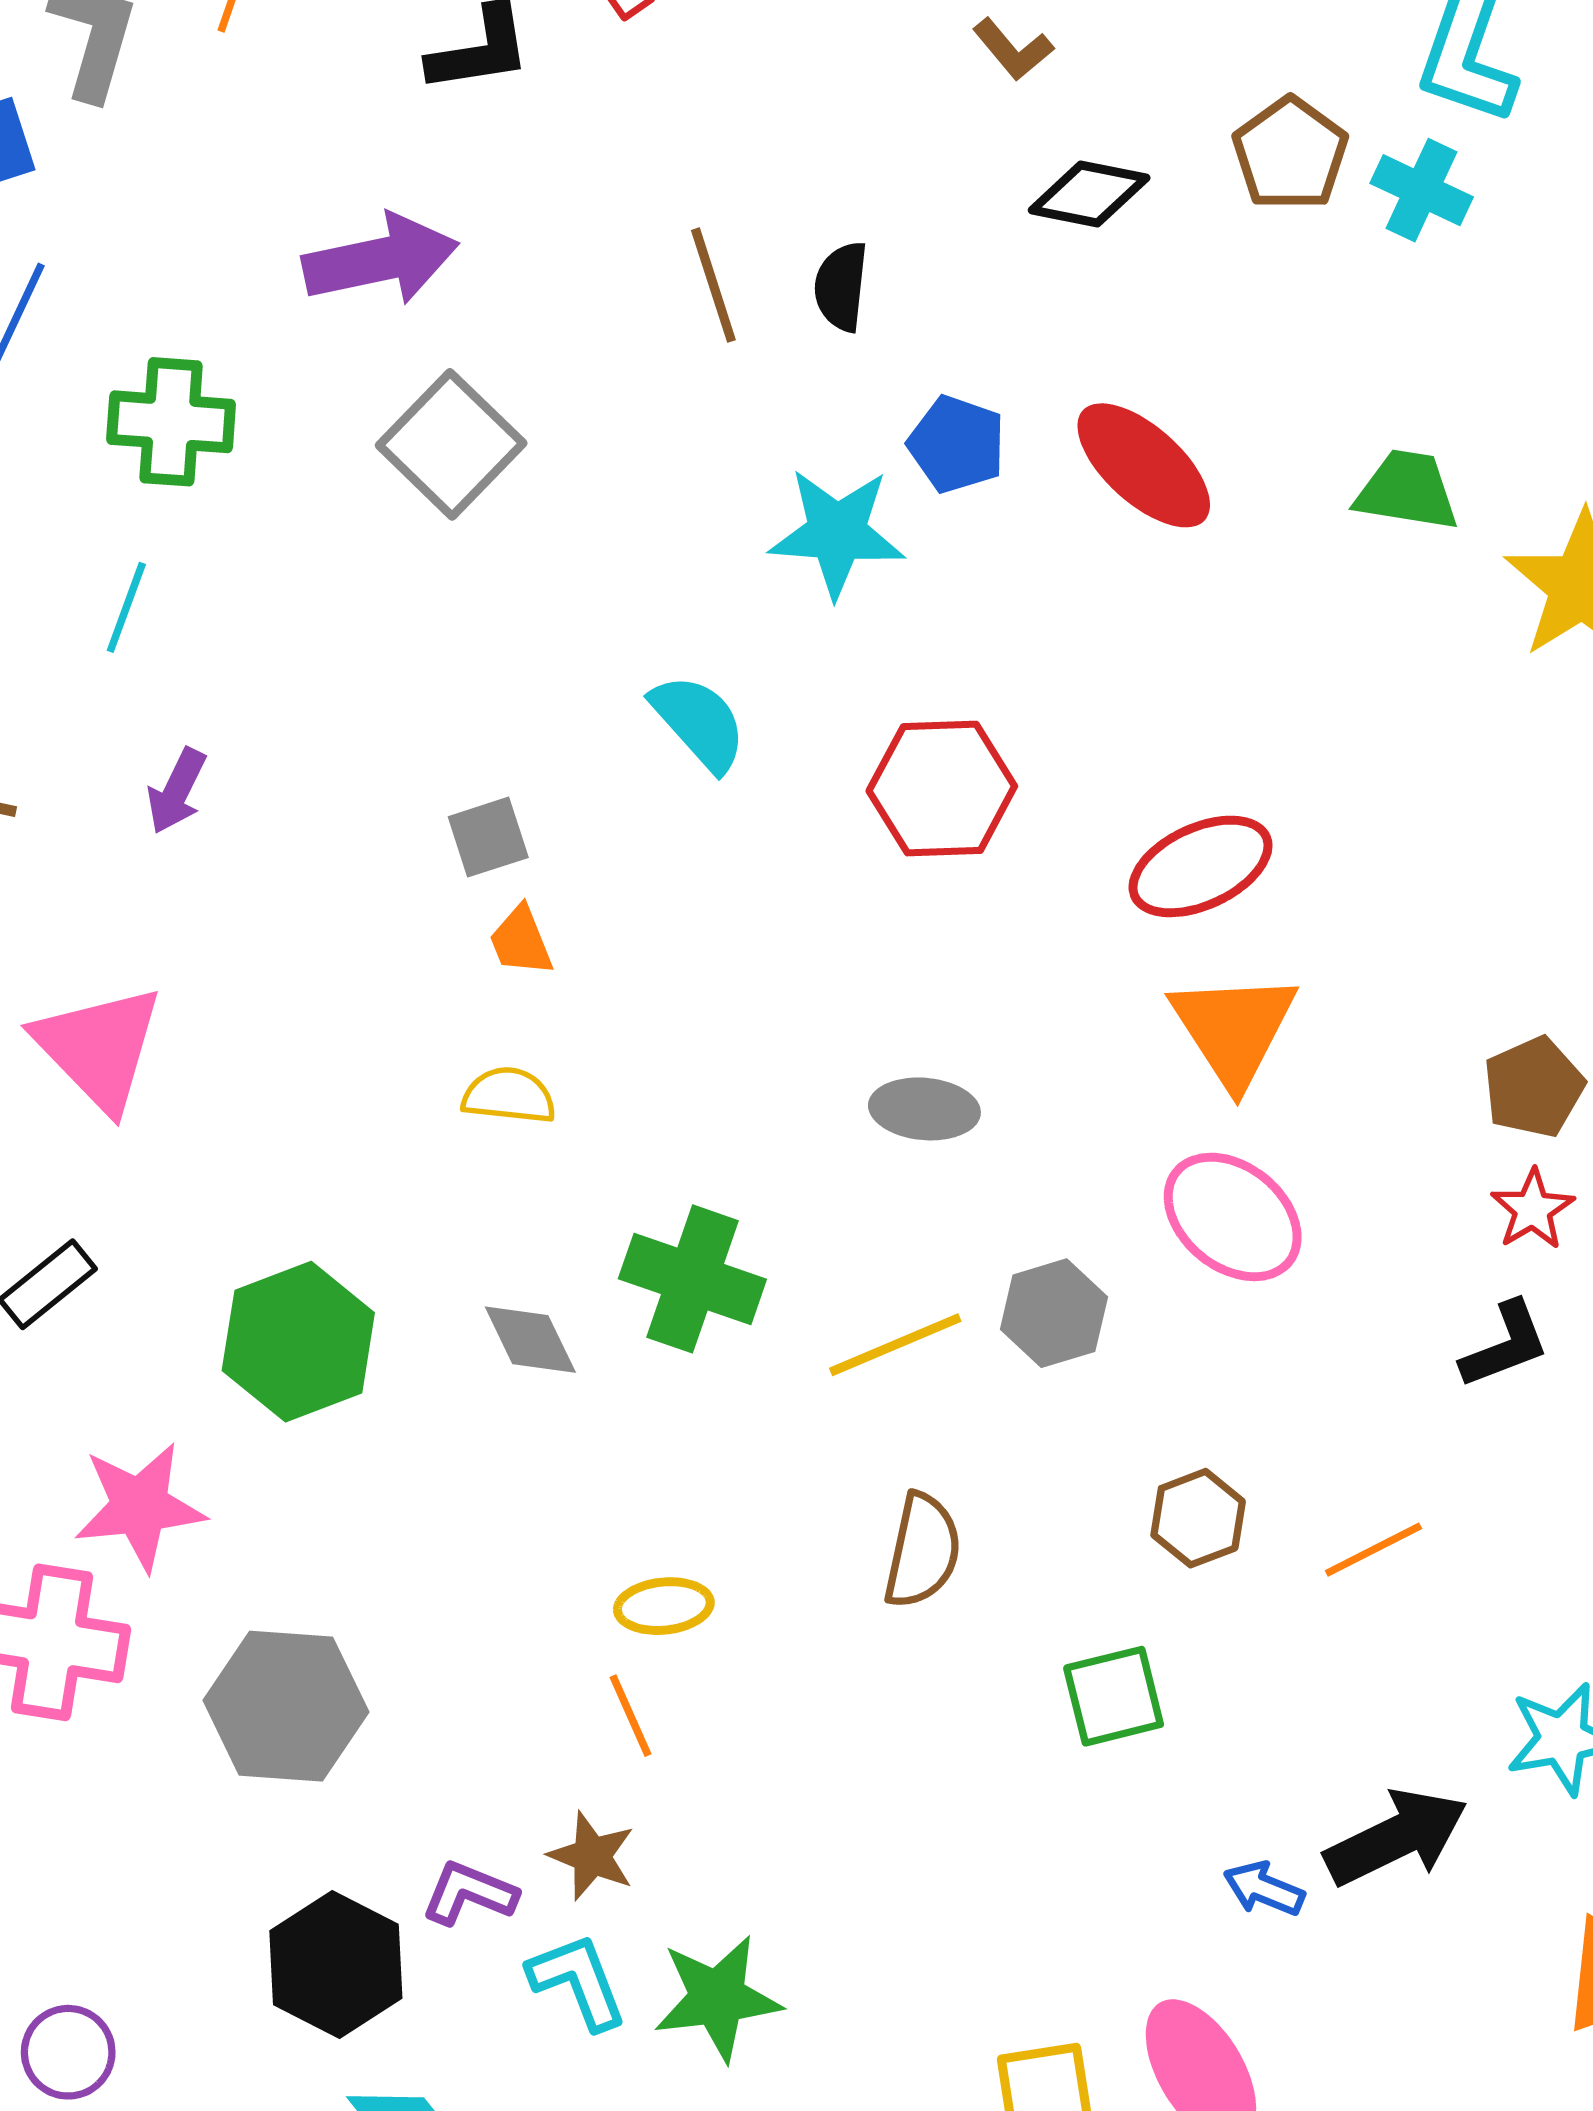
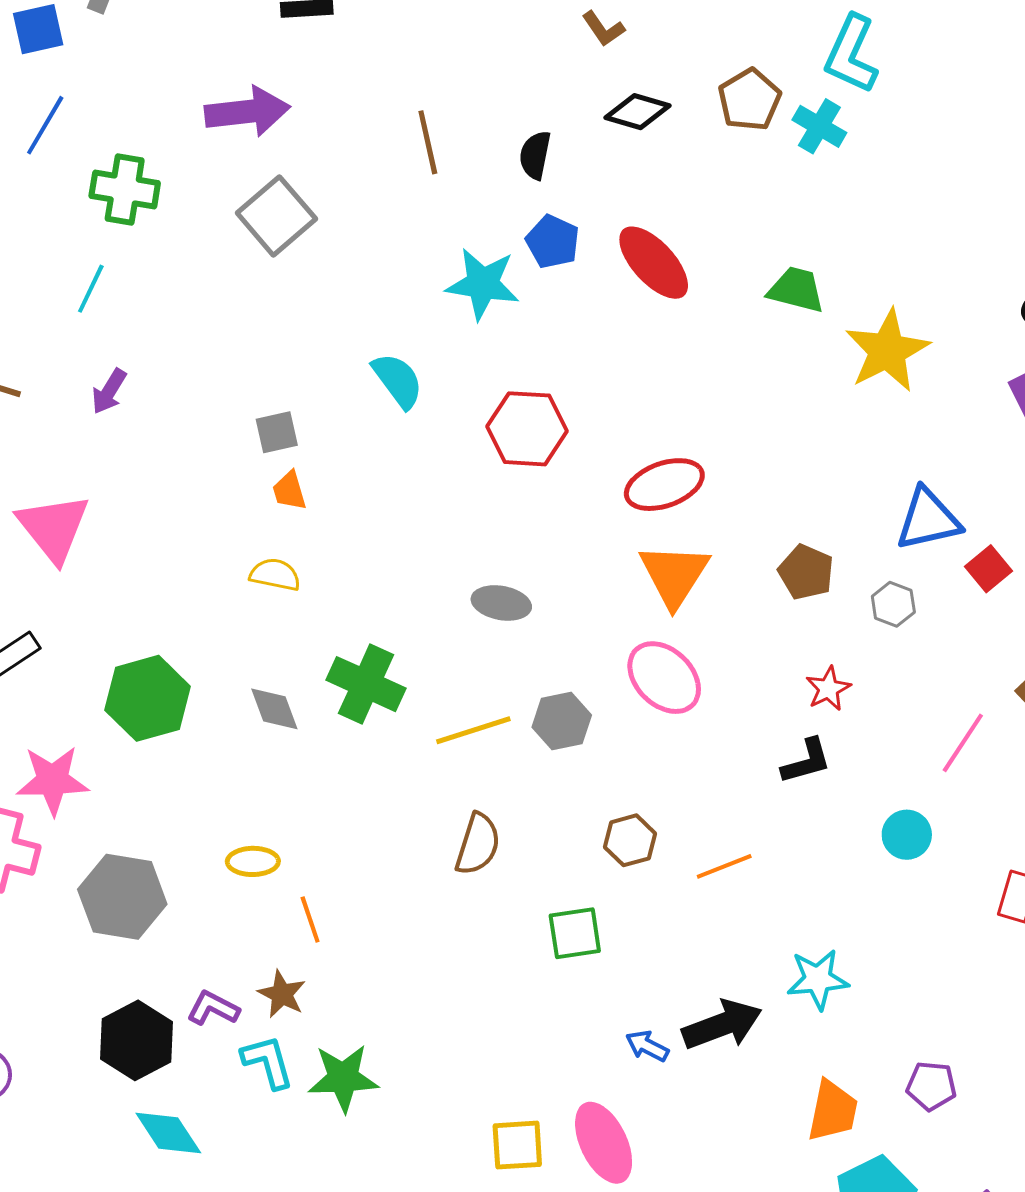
black semicircle: (841, 286) -> (535, 155), moved
brown pentagon: (1534, 1087) -> (806, 572), moved, turned -30
yellow ellipse: (664, 1606) -> (253, 861), moved

